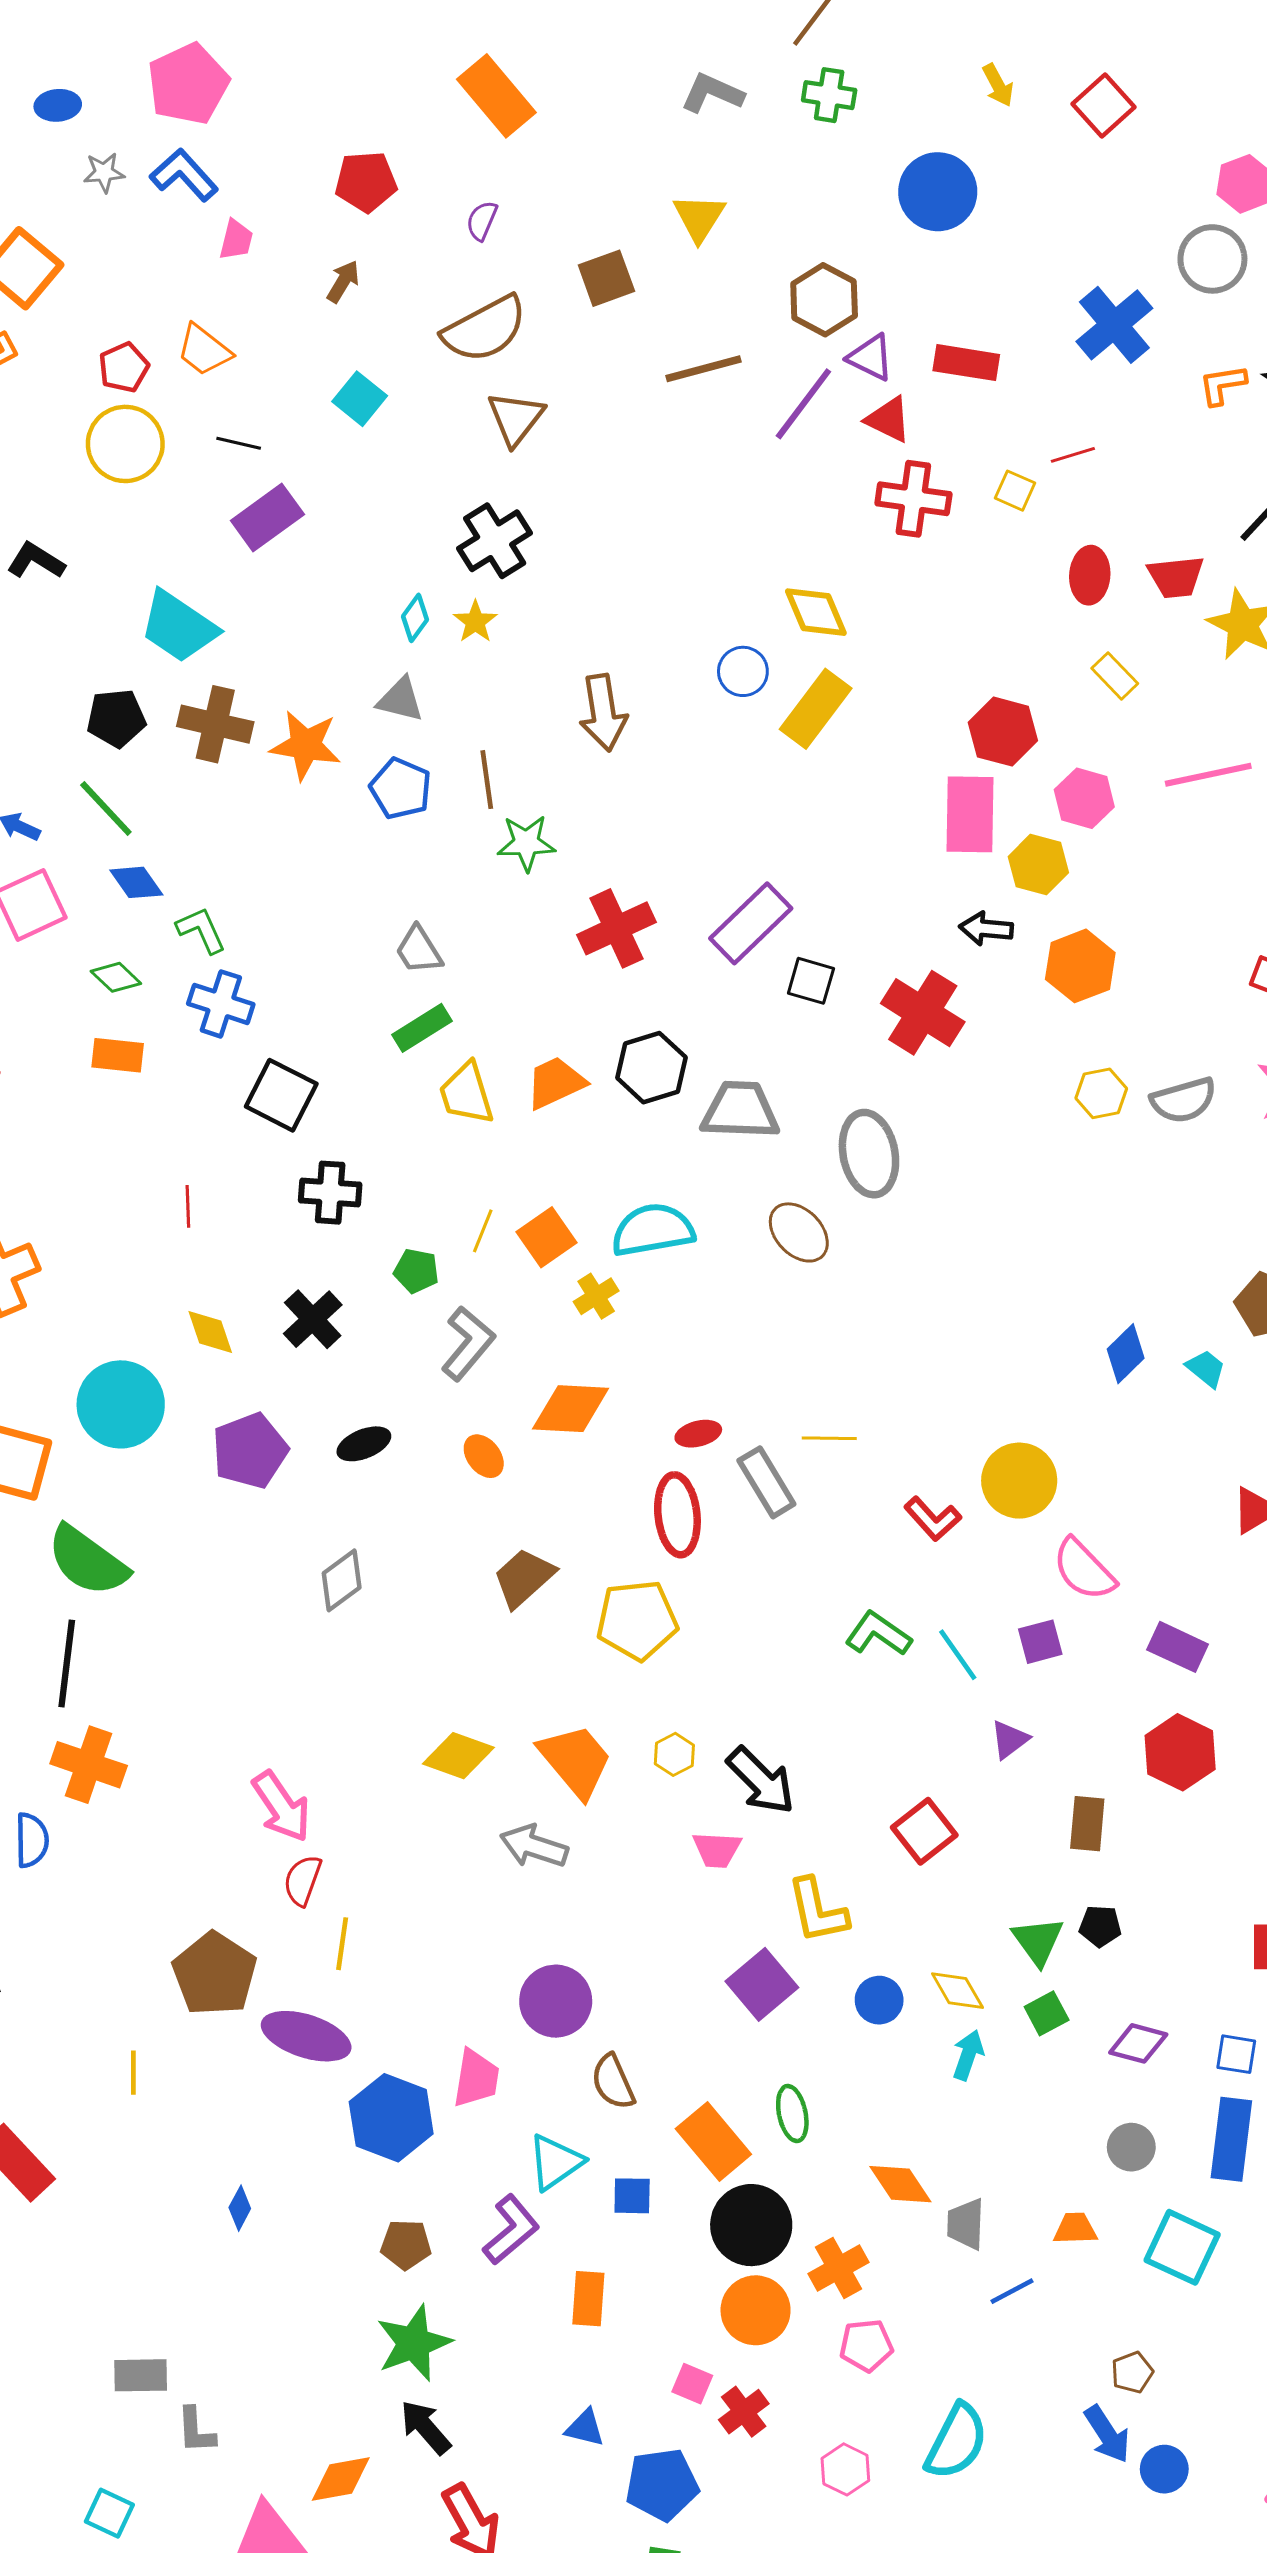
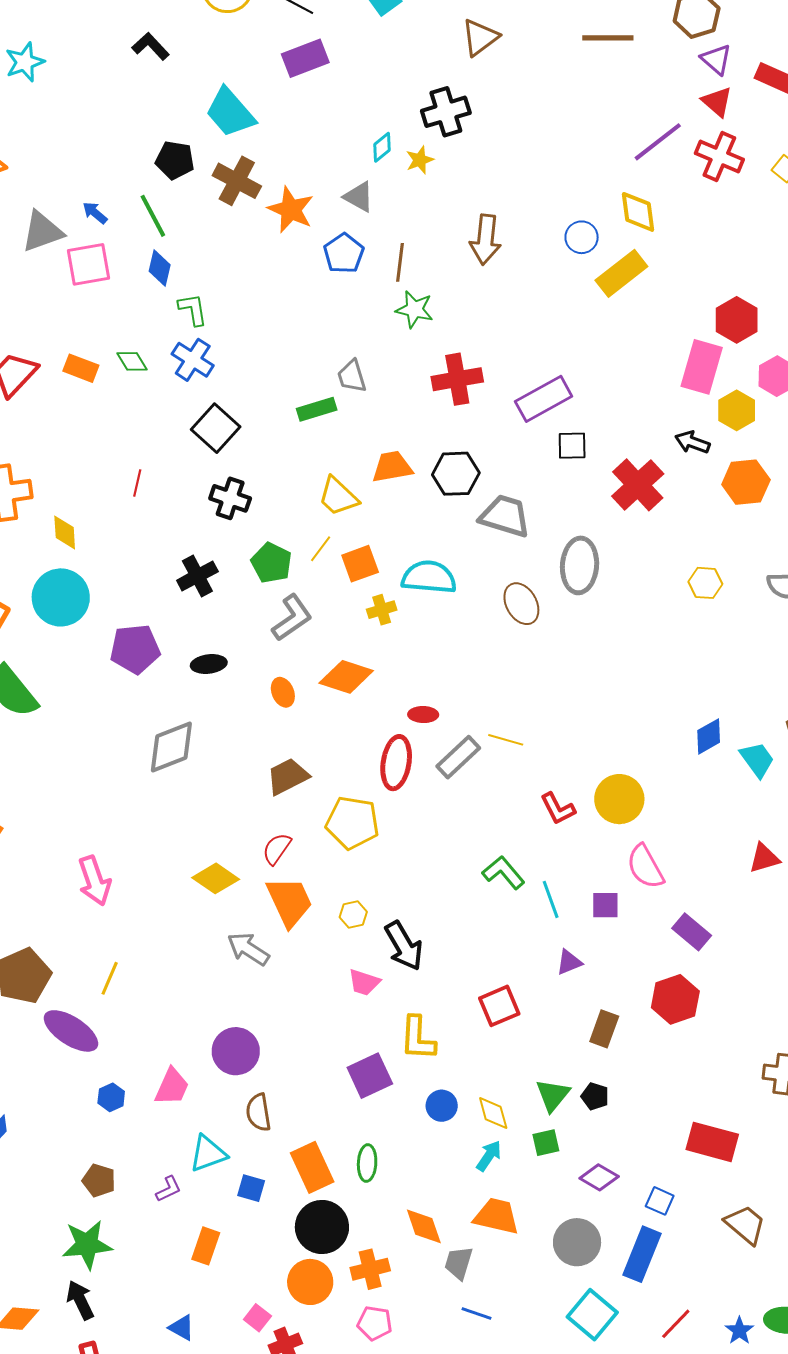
purple line: (803, 404) -> (658, 142), moved
blue diamond: (136, 882) -> (160, 268), turned 33
gray trapezoid: (419, 950) -> (352, 376), moved
green diamond: (116, 977) -> (132, 361), moved
black square: (811, 981) -> (572, 446), turned -32
orange rectangle: (118, 1055) -> (81, 368), moved
yellow hexagon: (1101, 1093) -> (705, 583), moved
yellow trapezoid: (466, 1094) -> (338, 497), moved, turned -45
green pentagon: (416, 1271) -> (272, 563), size x1.4
yellow diamond: (210, 1332) -> (65, 532), moved
cyan trapezoid: (1206, 1368) -> (757, 760), size x1.4
gray rectangle: (766, 1482) -> (458, 757), turned 63
gray diamond: (342, 1580) -> (171, 747), size x1.4
red semicircle: (303, 1880) -> (277, 849), moved
blue hexagon: (391, 2118) -> (111, 1097), size x0.5
gray circle: (1131, 2147) -> (577, 1242), size x1.5
orange trapezoid: (1075, 2229) -> (497, 1216), moved, size x1.6
purple L-shape: (511, 2230) -> (168, 1189), size x0.6
blue line: (1012, 2291) -> (477, 1313), turned 32

